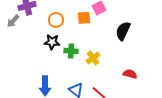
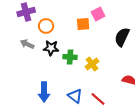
orange circle: (56, 20) -> (46, 26), moved
gray arrow: (13, 21) -> (27, 44), moved, turned 72

